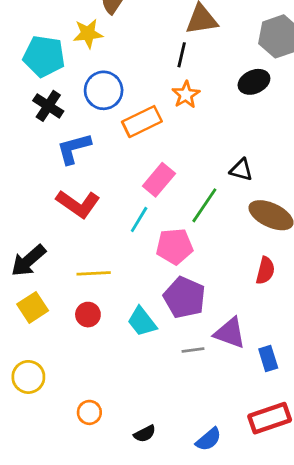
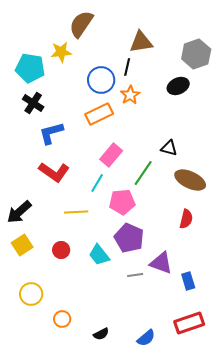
blue circle: (104, 90) -> (101, 80), moved
yellow line: (94, 273) -> (76, 212), moved
yellow circle: (28, 377) -> (31, 294), moved

